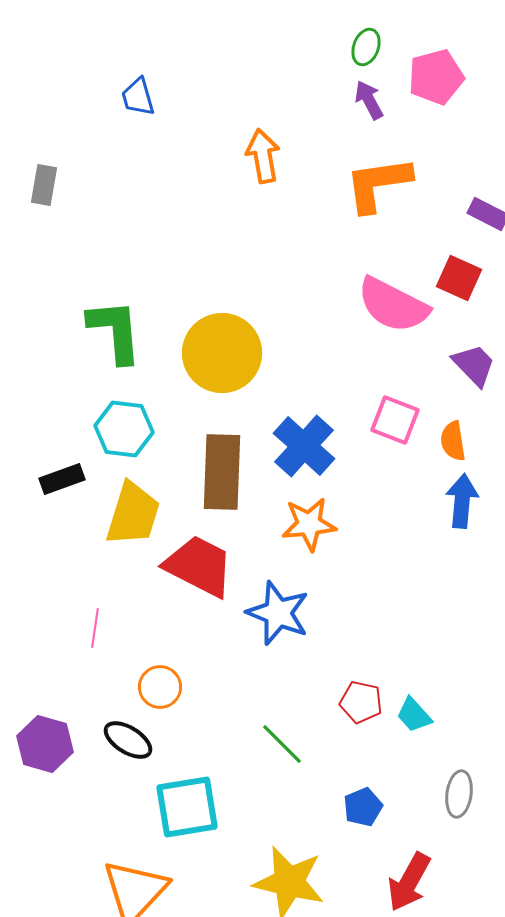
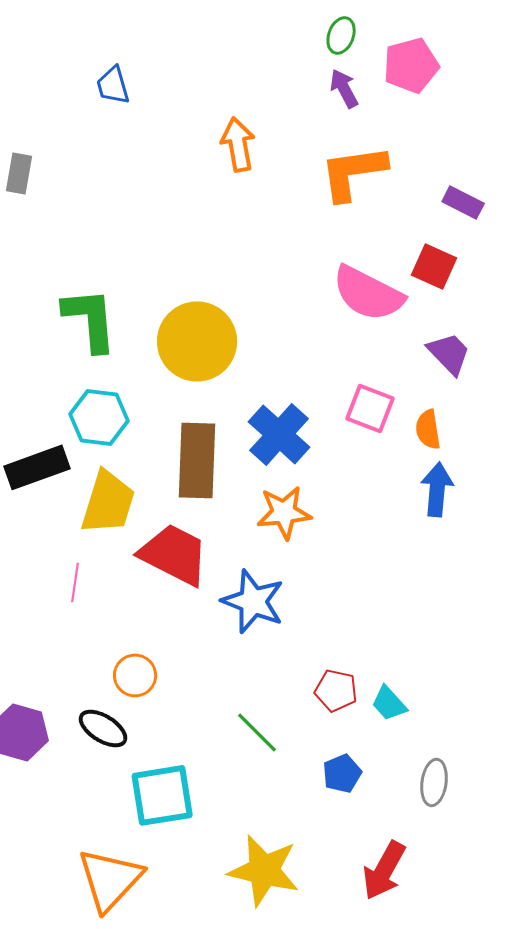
black rectangle: (62, 479) -> (37, 467), size x1.4
pink line: (95, 628) -> (75, 582), moved
blue pentagon: (363, 807) -> (342, 773), moved

